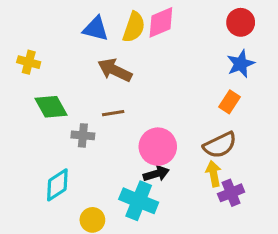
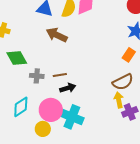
brown line: (113, 113) -> (60, 75), moved
pink circle: (158, 147) -> (51, 110), moved
black arrow: (156, 174) -> (68, 88), moved

